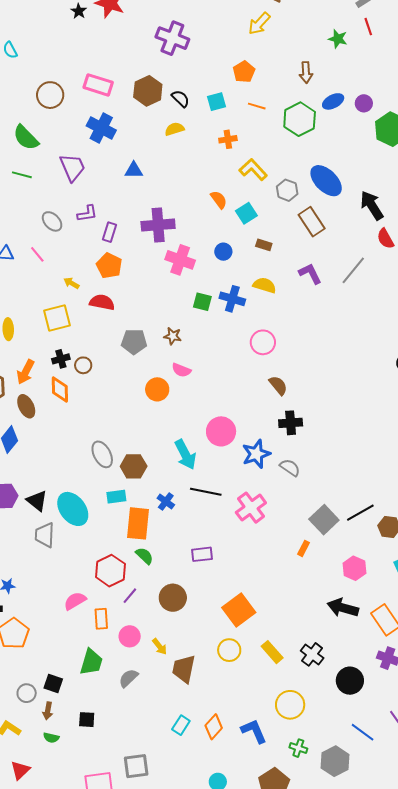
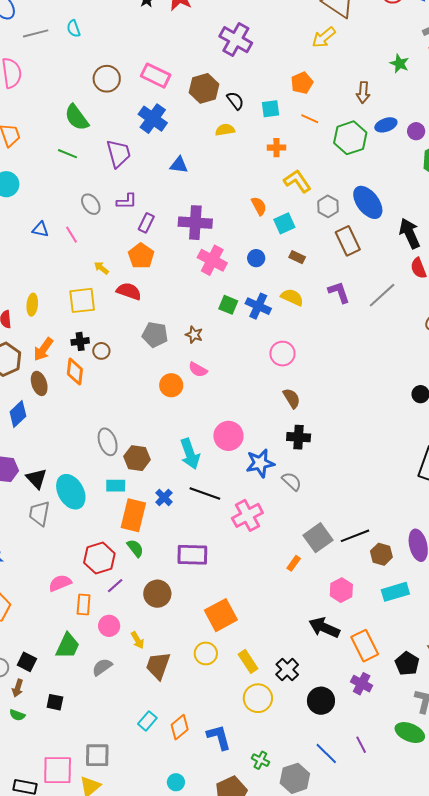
purple rectangle: (202, 554) -> (192, 555), size x1.4
yellow circle: (290, 705) -> (258, 698), moved

